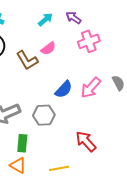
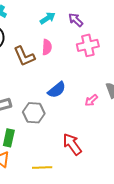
pink semicircle: (48, 48) -> (47, 47), turned -56
pink arrow: (91, 88) -> (91, 100), moved, size x0.6

